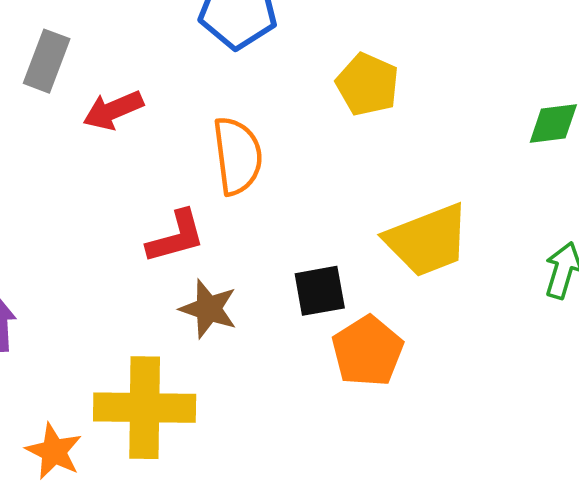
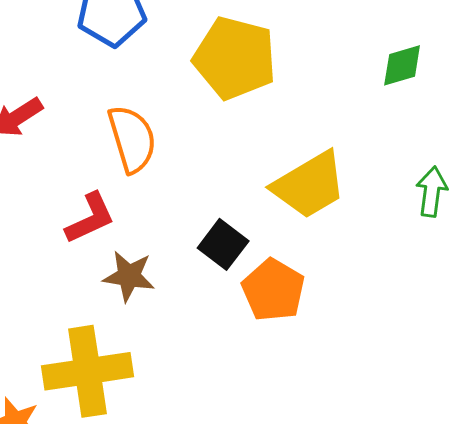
yellow pentagon: (367, 84) -> (235, 58), size x1.5
black square: (320, 291) -> (223, 244), turned -33

